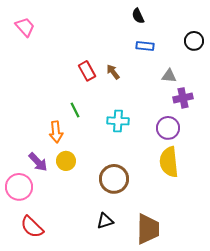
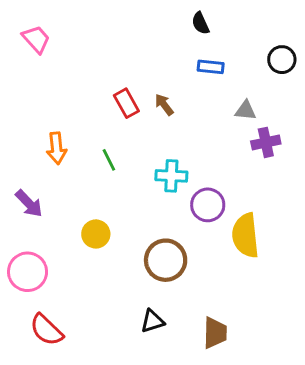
purple circle: (168, 128) -> (208, 205), moved
orange arrow: (56, 132) -> (57, 148), moved
purple arrow: (38, 162) -> (29, 203), moved
brown trapezoid: (148, 229) -> (215, 333), size x0.7

